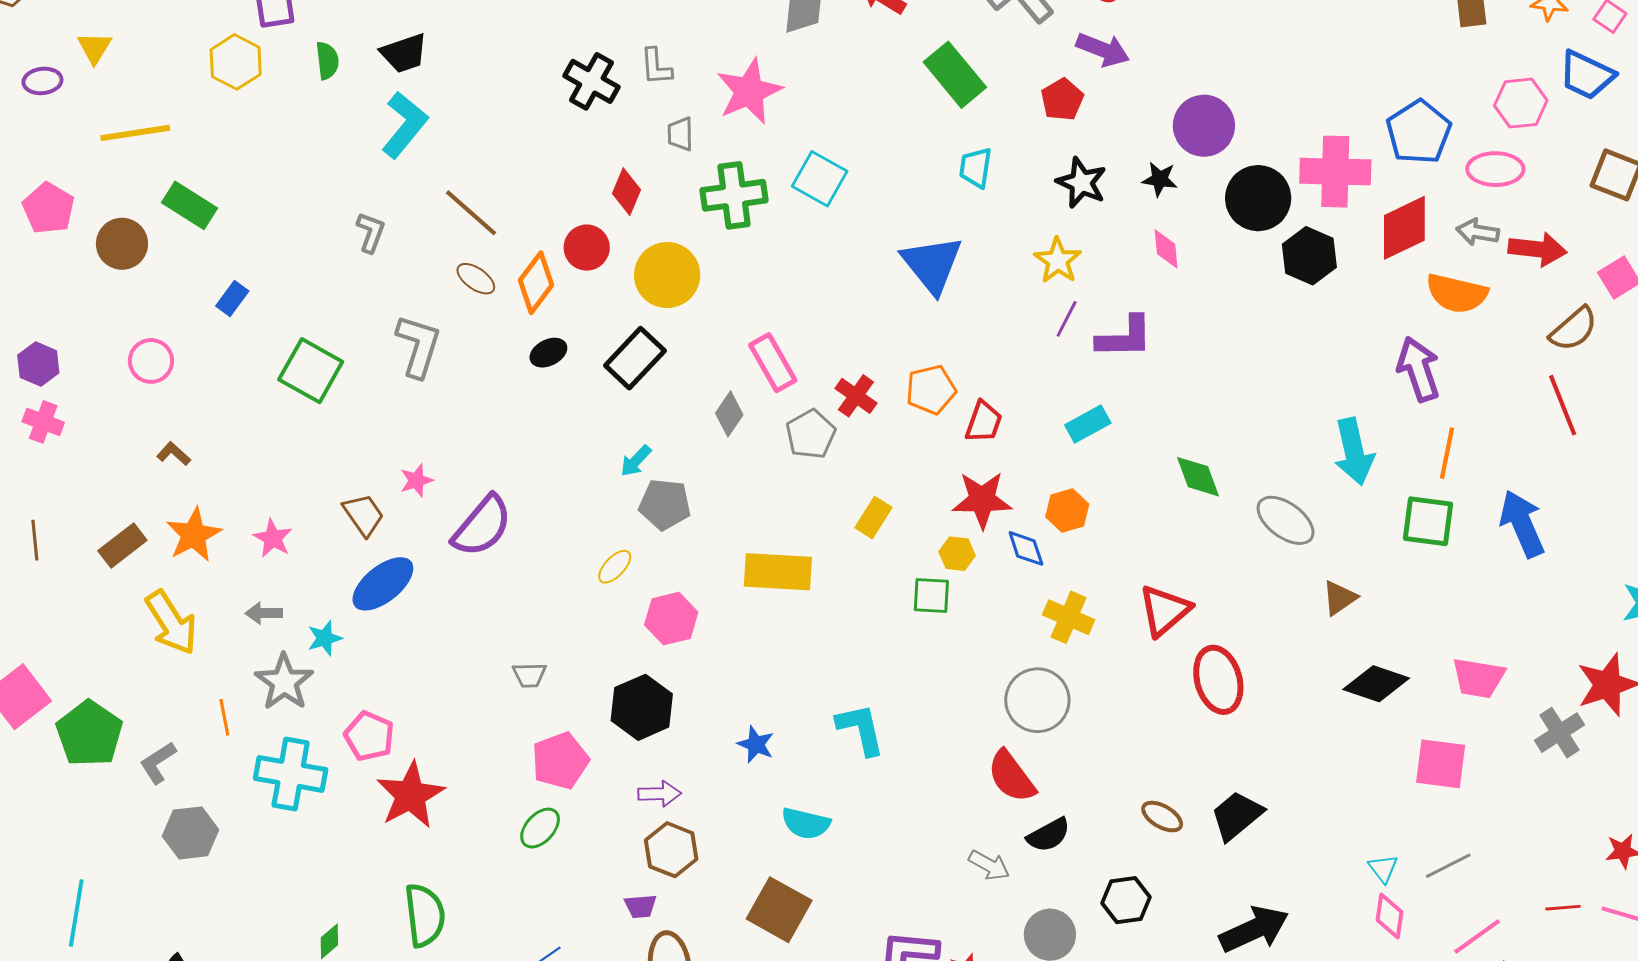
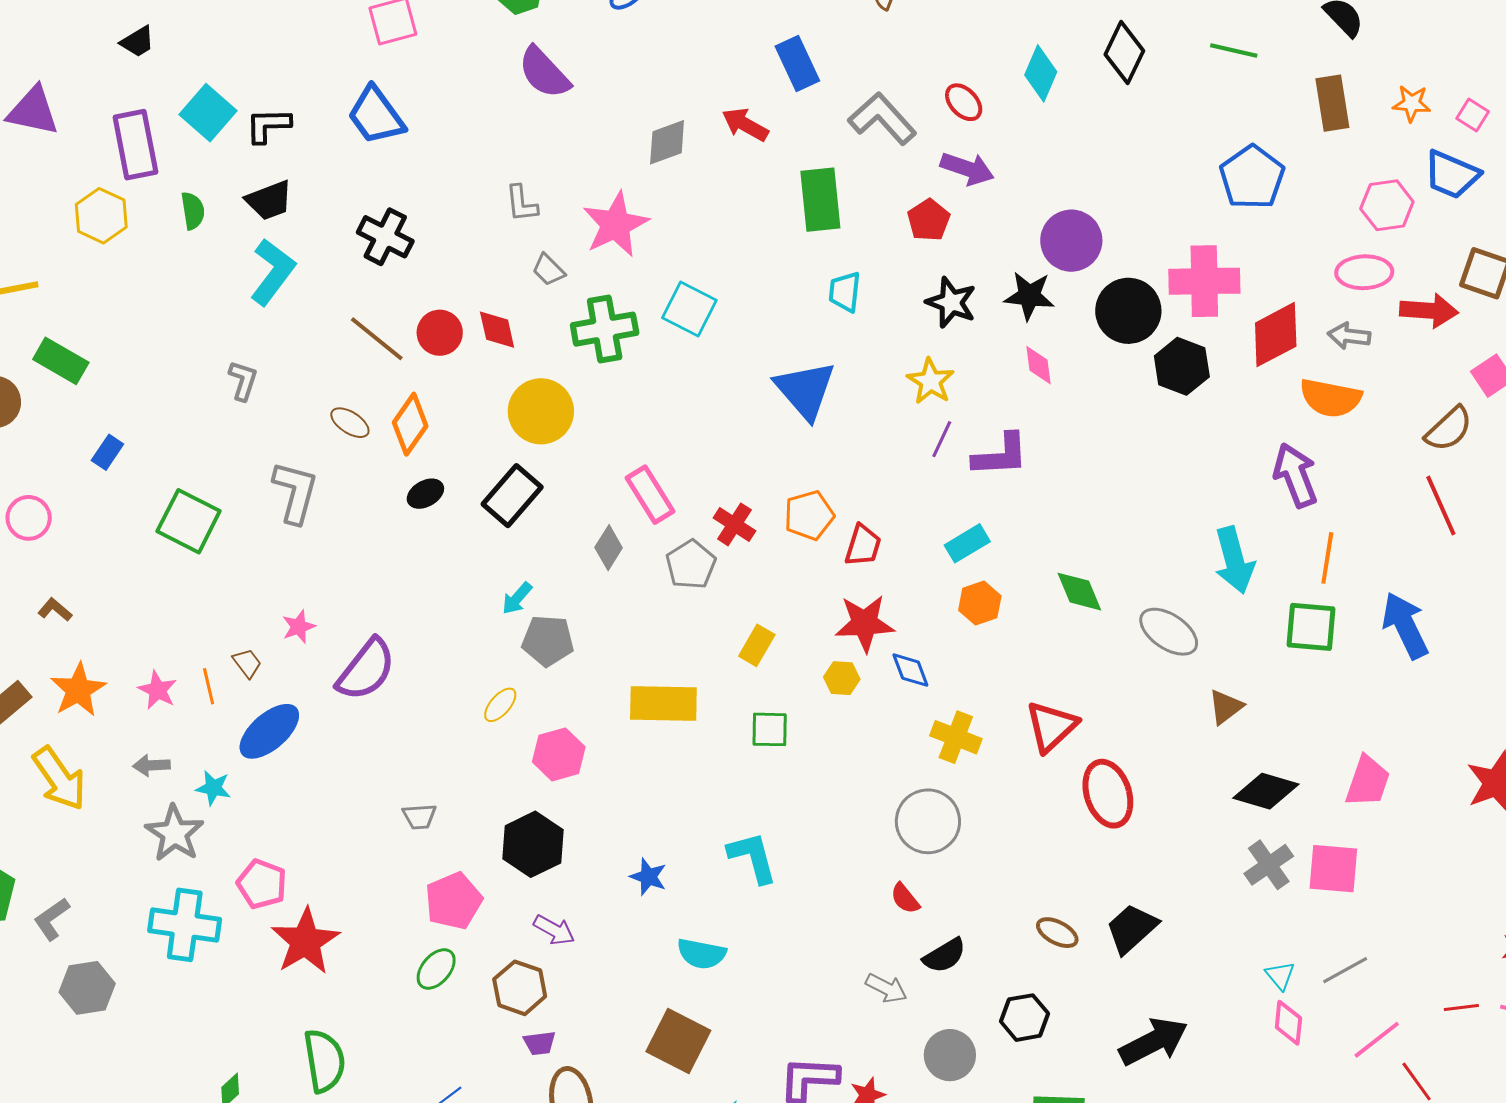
green rectangle: (955, 75) -> (820, 200), turned 36
black cross: (591, 81) -> (385, 237), moved
blue pentagon: (1419, 132) -> (1252, 177), moved
gray trapezoid: (680, 134) -> (548, 270), turned -42
black star: (1160, 179) -> (1029, 296), size x1.4
red diamond: (627, 192) -> (497, 330), turned -33
brown line: (471, 213) -> (377, 339), moved
red circle: (587, 248) -> (440, 333), moved
red arrow: (1537, 249) -> (1429, 311), moved
orange hexagon: (1067, 511) -> (980, 603), moved
brown trapezoid: (363, 515) -> (247, 663), size x0.7
green square: (931, 595) -> (770, 729), moved
cyan star: (325, 638) -> (213, 788), turned 30
pink trapezoid: (1478, 678) -> (1368, 781), turned -78
orange line: (224, 717) -> (209, 686), moved
gray cross: (1559, 733) -> (1269, 865), moved
red semicircle: (1011, 776) -> (905, 898), size x0.6
purple arrow: (660, 794) -> (554, 930), turned 33
brown hexagon: (671, 850) -> (520, 988), moved

